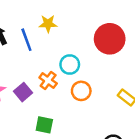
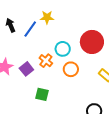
red circle: (110, 39) -> (92, 42), moved
blue line: (26, 40) -> (30, 29), turned 54

